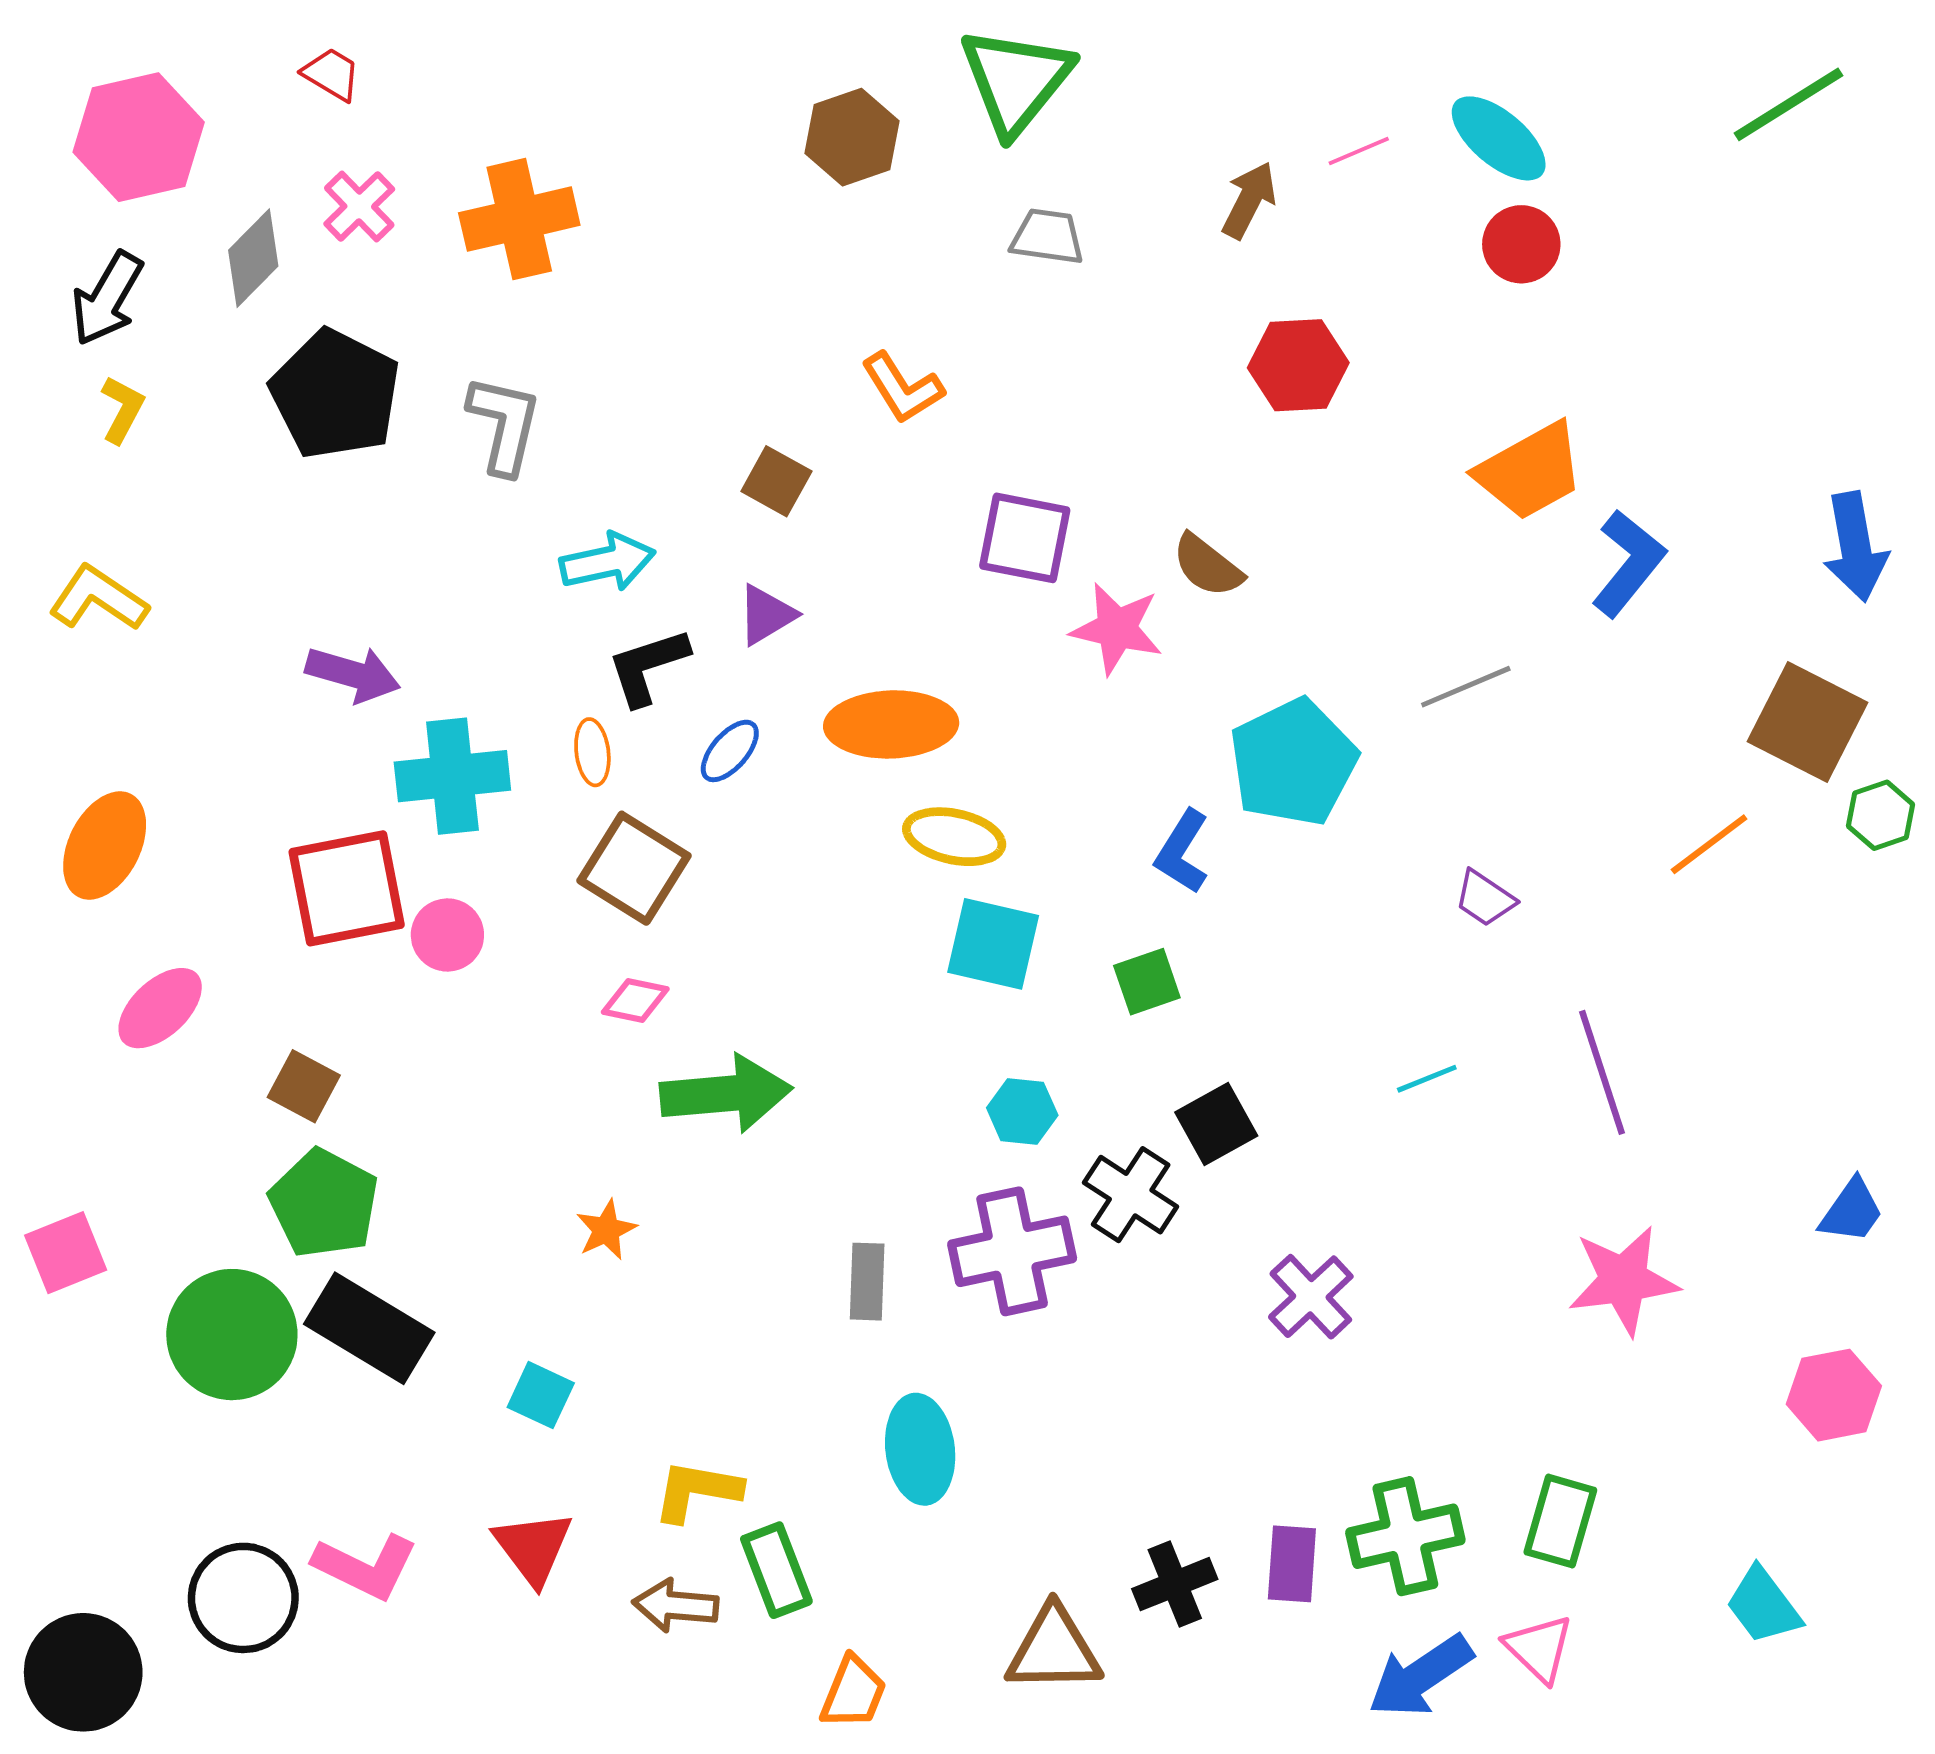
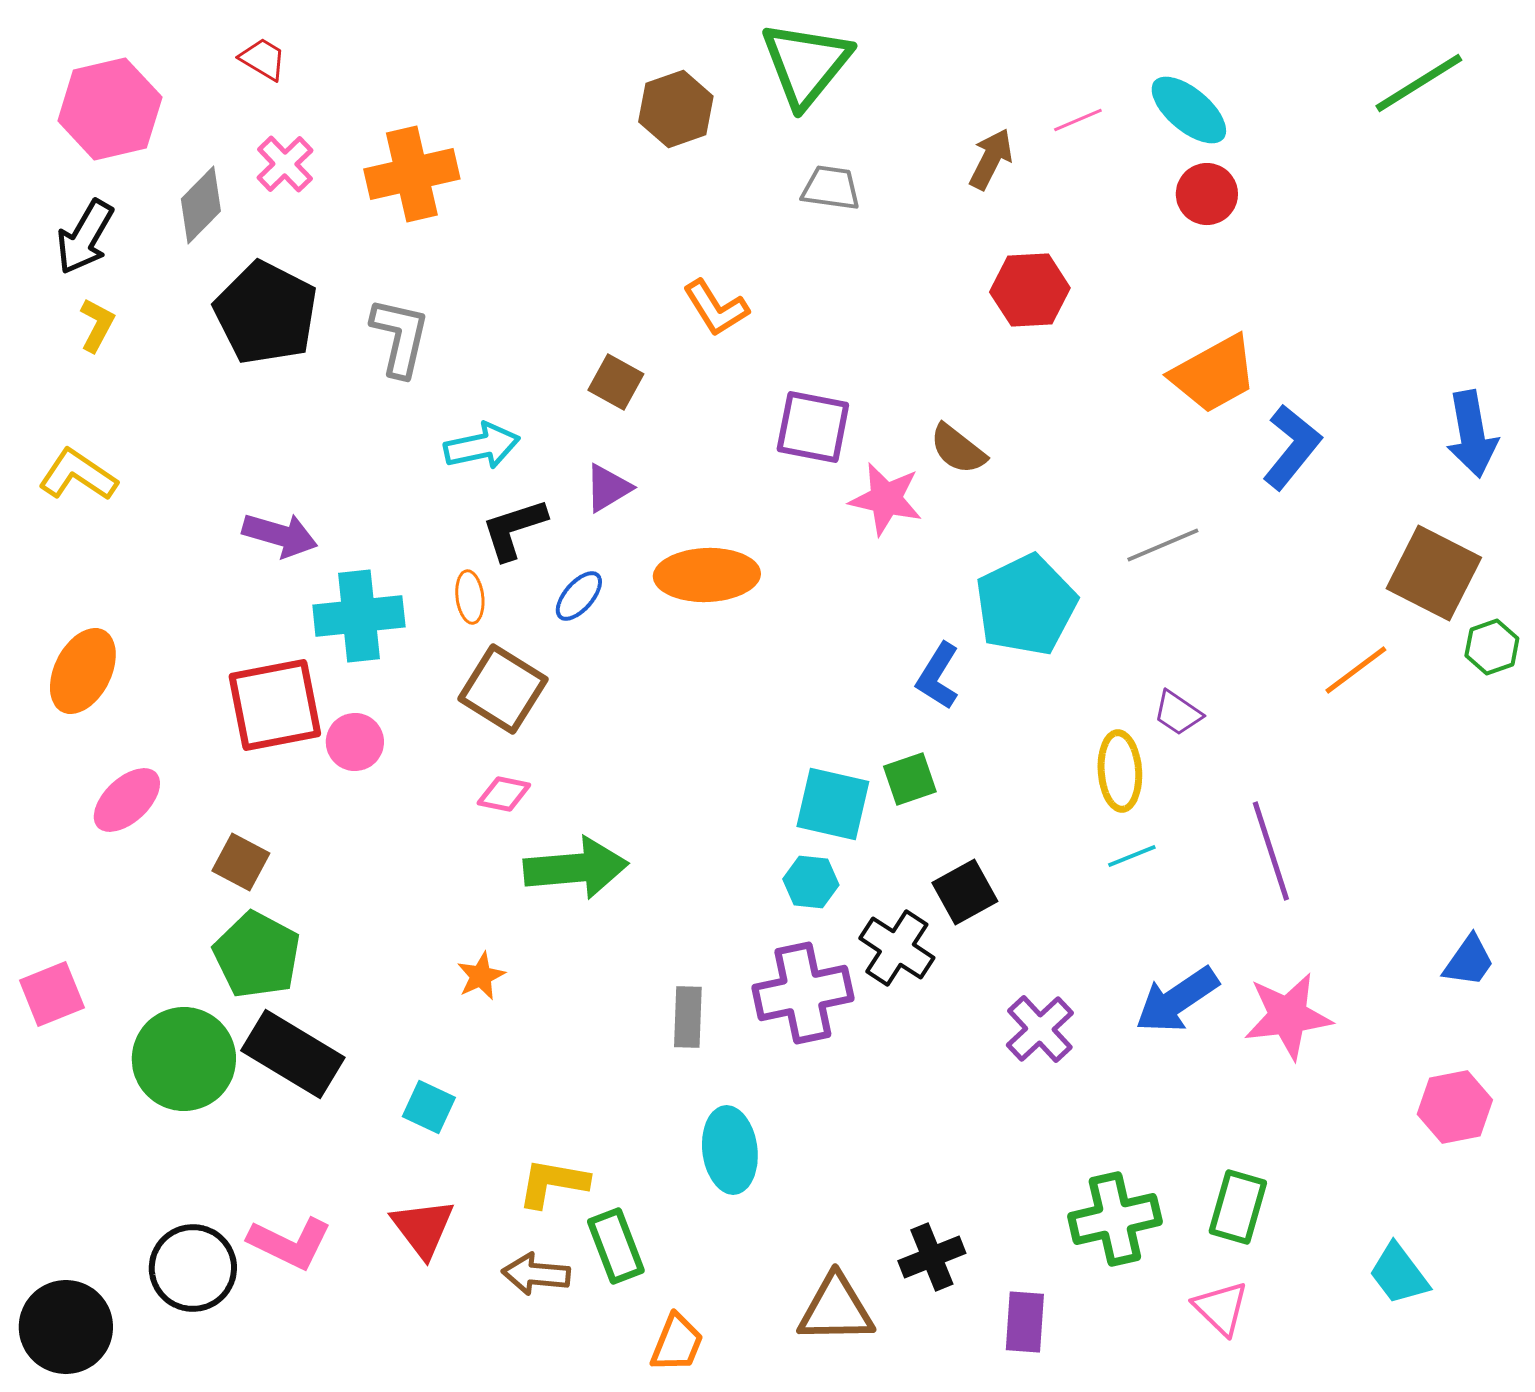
yellow ellipse: (954, 837) -> (1120, 771), moved, turned 74
cyan square: (993, 944) -> (833, 804), moved
purple rectangle: (1292, 1564) -> (1025, 1322), moved
blue arrow: (1420, 1676) -> (1177, 1000), moved

